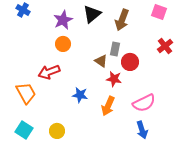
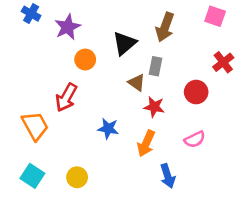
black triangle: (92, 14) -> (124, 43), moved
purple star: (63, 20) -> (68, 27), moved
red circle: (130, 62) -> (196, 92), moved
red arrow: (49, 72) -> (66, 97), turned -40
pink semicircle: (144, 103) -> (195, 139), size x0.7
blue arrow: (142, 130) -> (168, 176), moved

